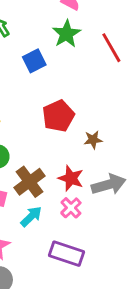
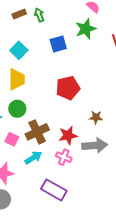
brown star: (93, 140) -> (96, 117), moved
red star: (71, 178) -> (68, 135), turned 30
pink cross: (71, 208) -> (64, 157), turned -35

